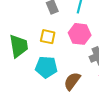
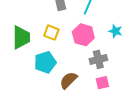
cyan pentagon: (46, 67) -> (45, 62), turned -30

